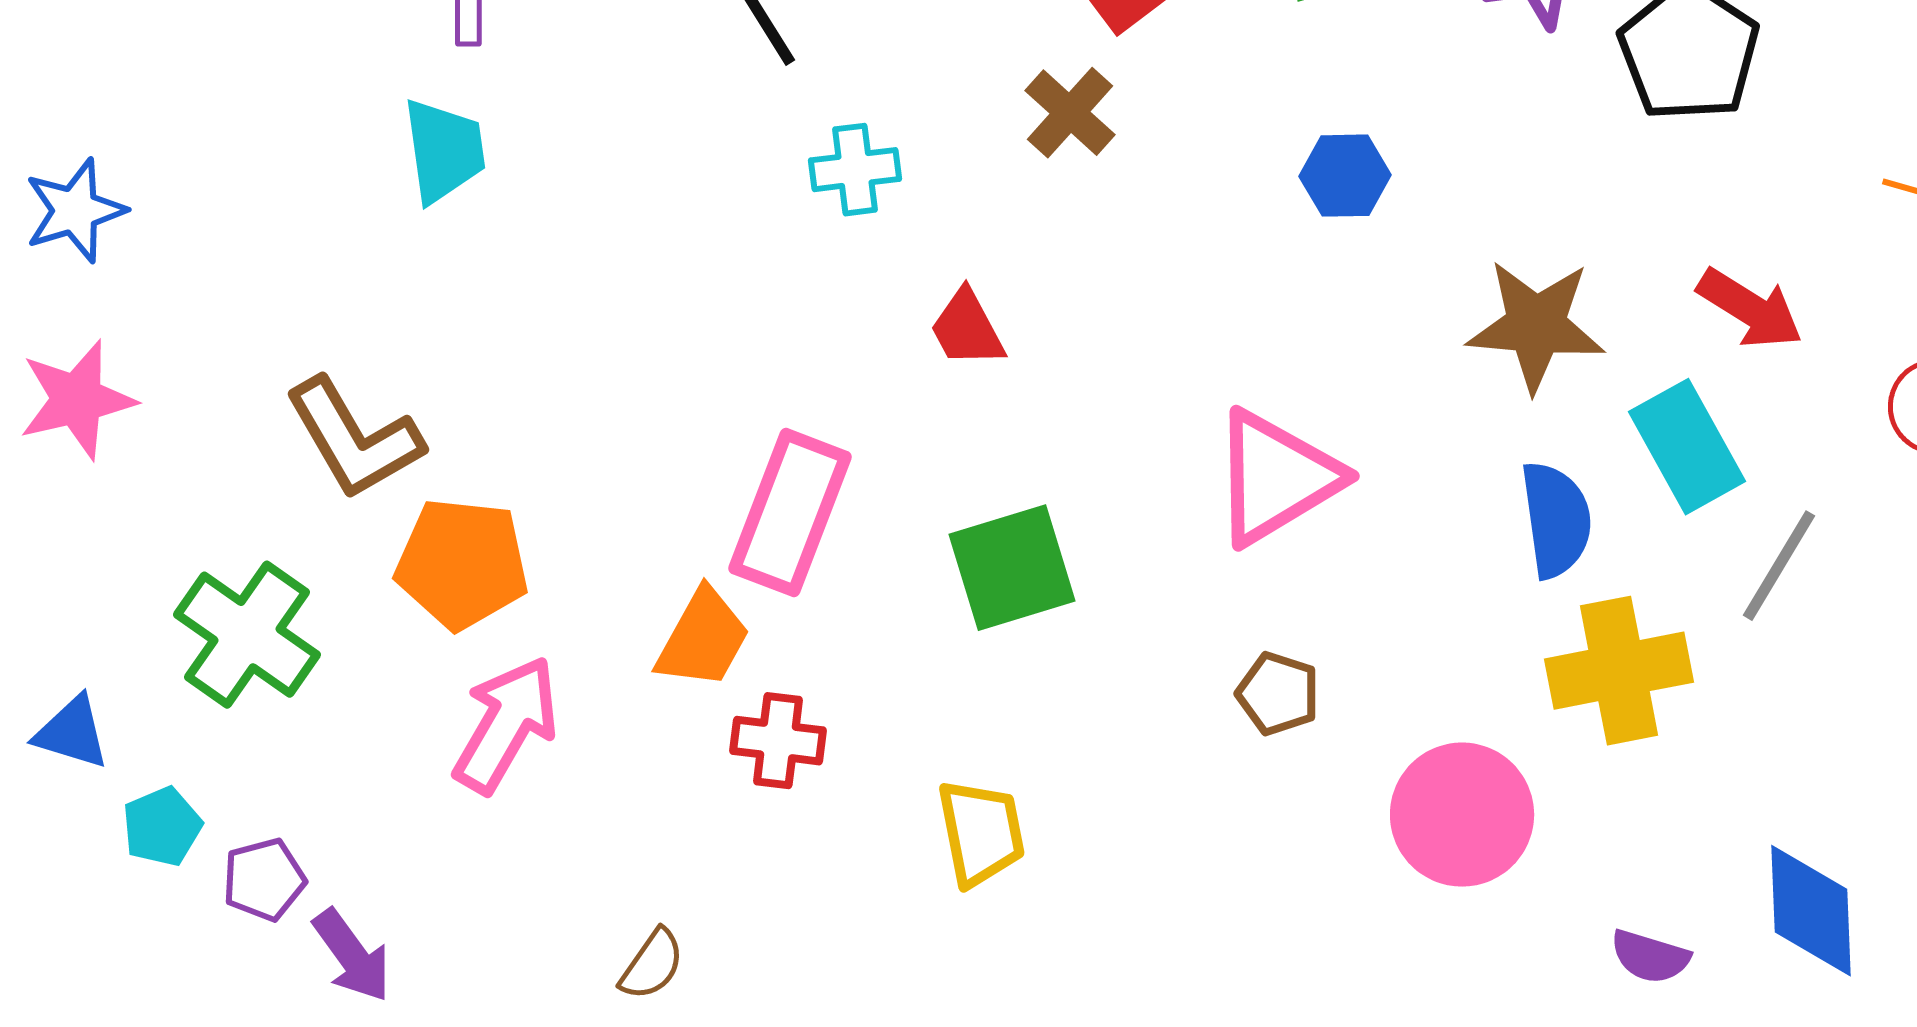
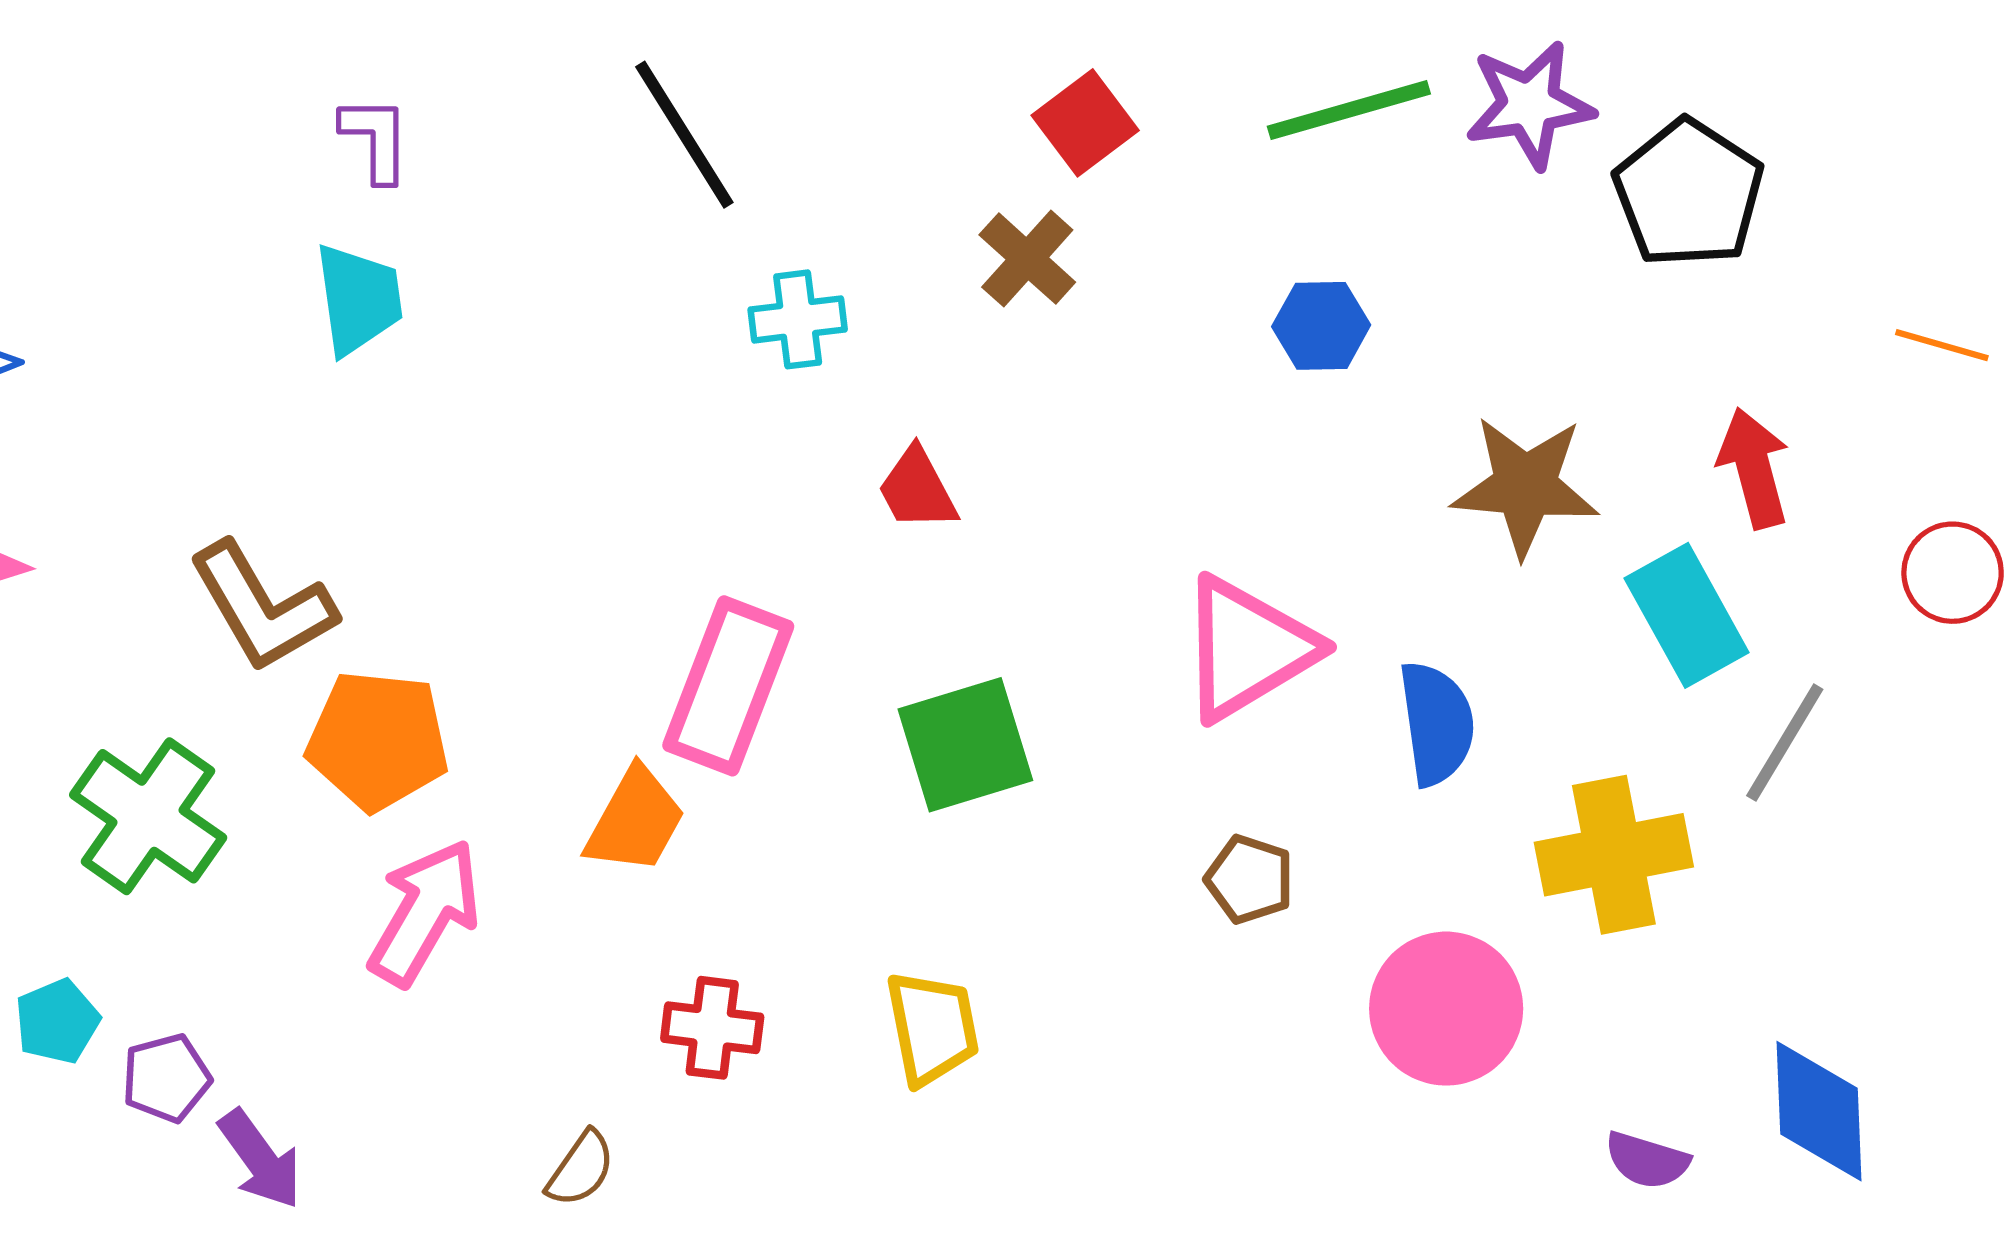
red arrow: (1750, 309) -> (1754, 468), turned -137
blue semicircle: (1556, 520) -> (1437, 723), moved
red cross: (778, 741) -> (712, 1028), moved

